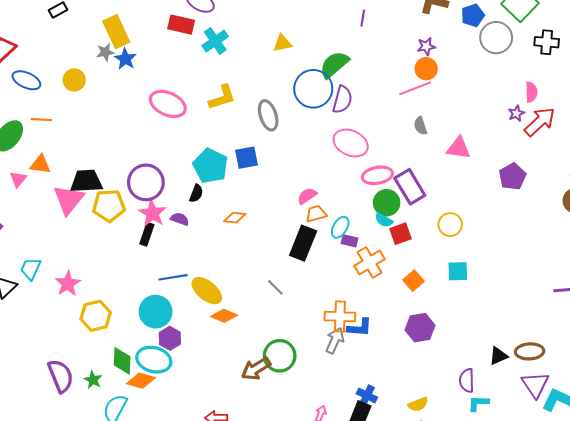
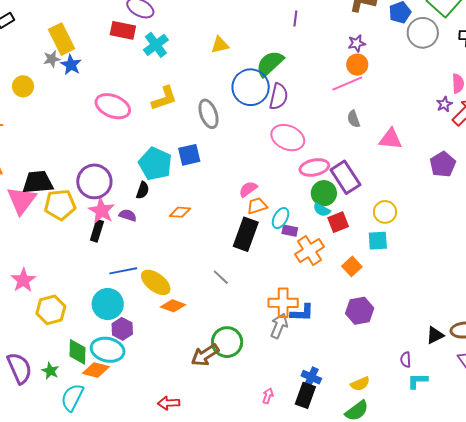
cyan square: (458, 271) -> (378, 241), moved
purple semicircle: (467, 380) -> (406, 360), size x0.7

